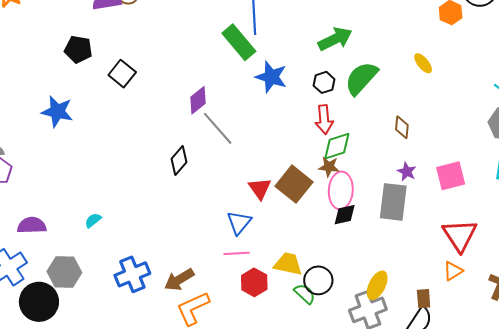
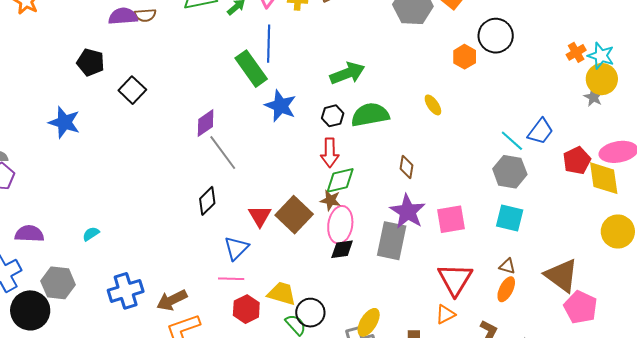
green semicircle: (361, 78) -> (370, 115), turned 33
black diamond: (179, 160) -> (207, 201), moved
purple star: (407, 172) -> (408, 212), size x1.8

